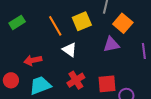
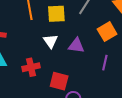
orange square: (123, 23) -> (107, 32), moved
white triangle: (70, 50) -> (51, 41), moved

